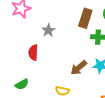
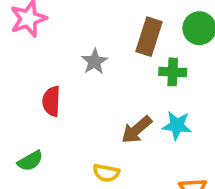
gray star: (48, 30) -> (95, 62), moved

